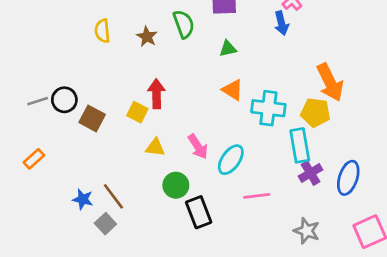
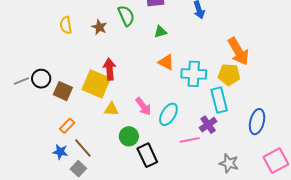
yellow square: (137, 112) -> (96, 84), size x1.8
orange rectangle: (34, 159) -> (67, 126), moved
purple cross: (311, 173) -> (208, 125), moved

